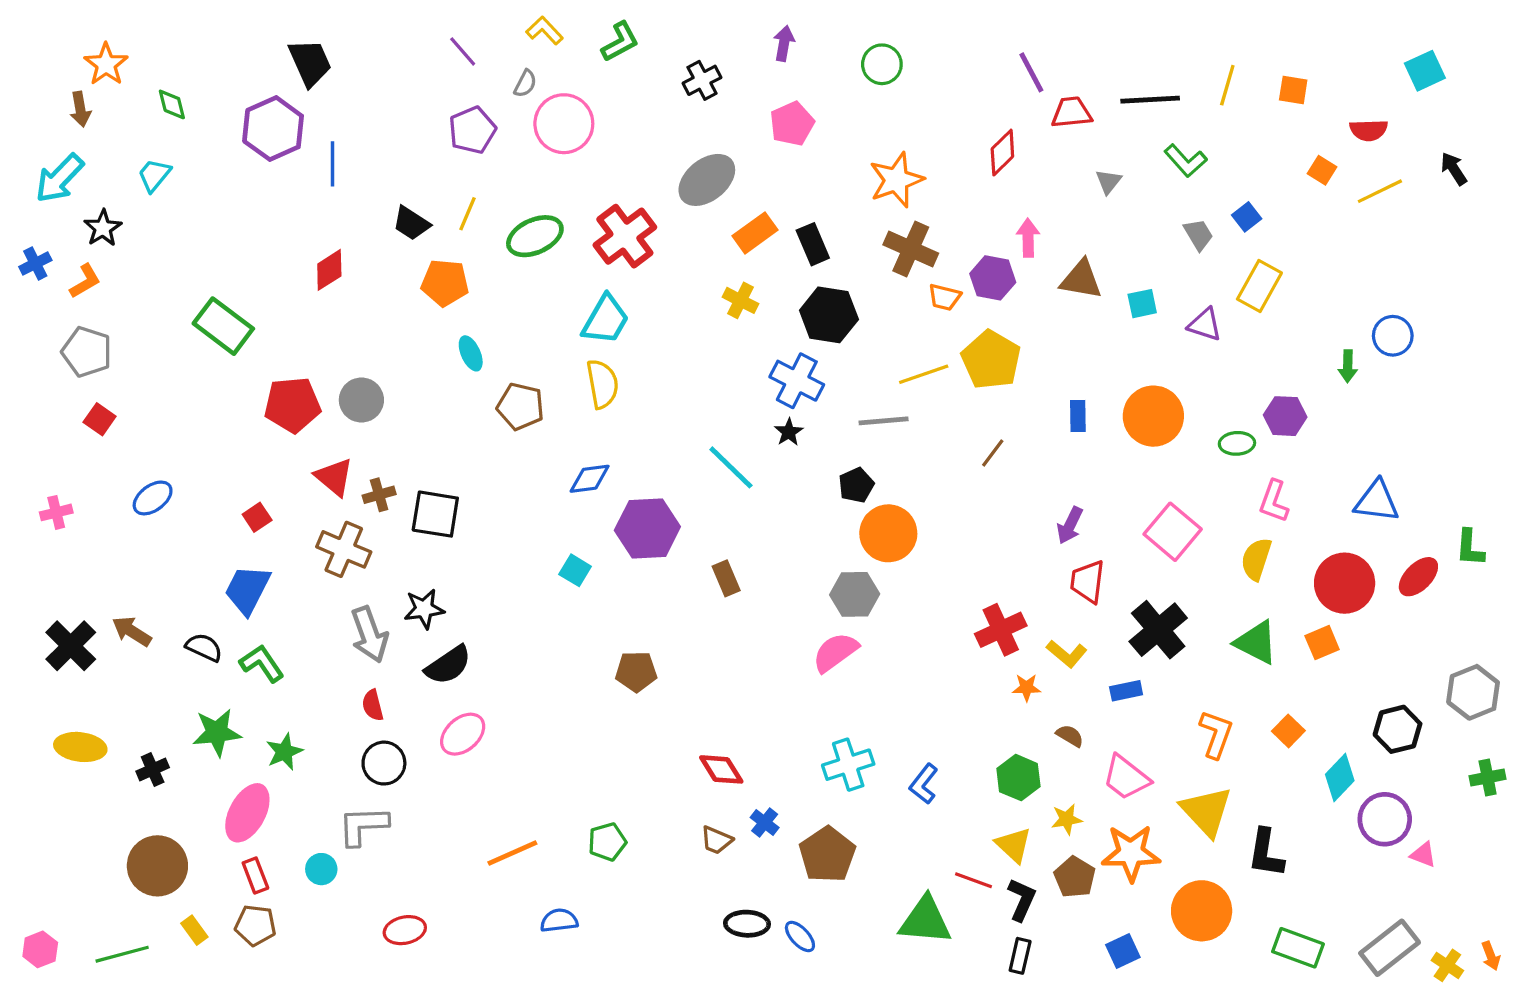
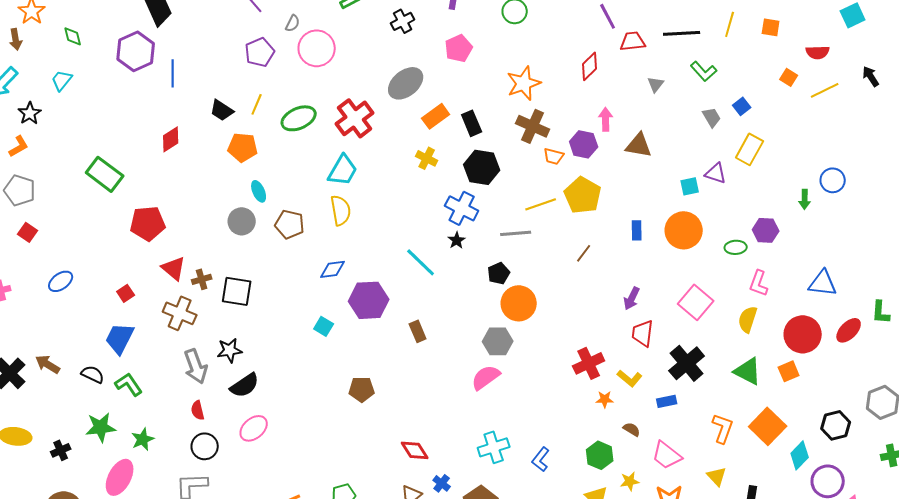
cyan square: (1142, 304) -> (690, 186), moved
gray circle: (361, 400) -> (242, 221), moved
orange square: (1288, 731) -> (768, 426), size x1.8
yellow triangle: (1206, 811) -> (717, 476), size x0.6

